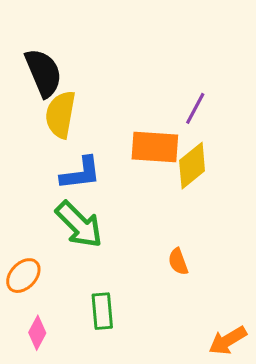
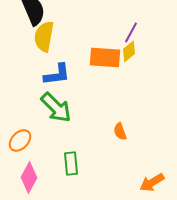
yellow diamond: (192, 166) -> (129, 51), moved, size x0.7
pink diamond: (37, 333) -> (29, 177), size x1.4

